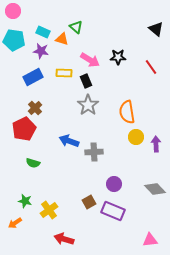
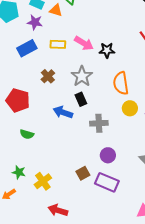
black star: (118, 57) -> (107, 50), moved
pink arrow: (90, 60) -> (84, 43), moved
black rectangle: (86, 81) -> (81, 99), moved
brown cross: (35, 108) -> (48, 76), moved
red pentagon: (24, 129) -> (18, 100), turned -30
gray cross: (94, 152) -> (99, 123), moved

